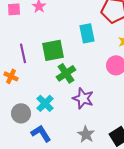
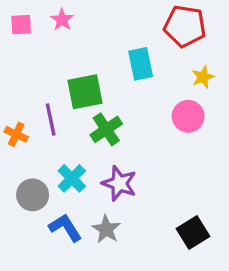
purple line: (23, 53) -> (51, 120), moved
purple star: (83, 98) -> (119, 183), moved
gray star: (86, 134) -> (106, 229), moved

